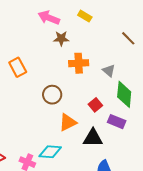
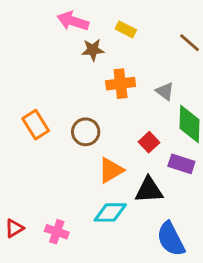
yellow rectangle: (85, 16) -> (126, 29), moved
orange rectangle: (18, 67) -> (36, 125), moved
cyan diamond: (50, 152) -> (110, 212), moved

